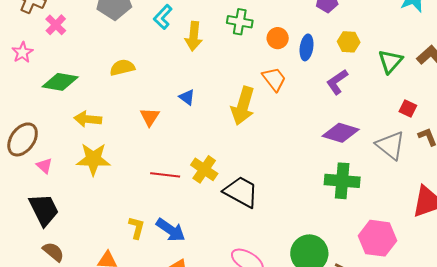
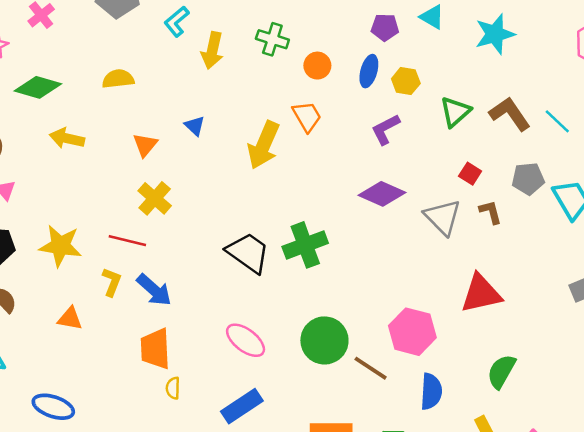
blue ellipse: (307, 47) -> (369, 71), moved
yellow star: (93, 159) -> (60, 246), moved
yellow cross: (204, 169) -> (155, 198), moved
red line: (165, 175) -> (127, 241), moved
green cross: (342, 181) -> (305, 245), moved, turned -32

